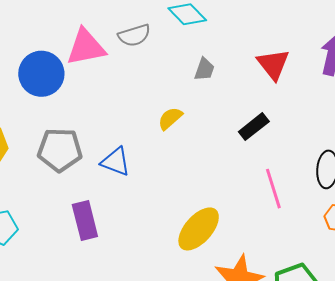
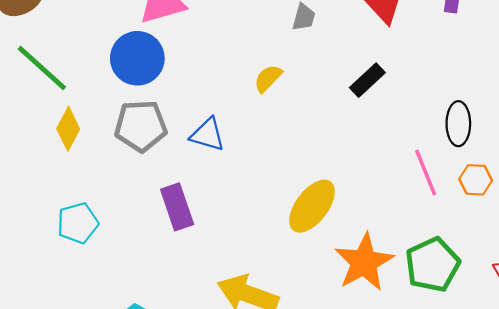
blue circle: (41, 74) -> (137, 58), moved
pink line: (273, 189) -> (426, 172), moved

